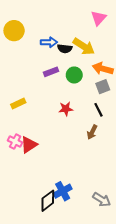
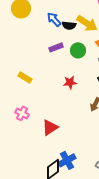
blue arrow: (49, 42) -> (54, 19), turned -133
yellow rectangle: (18, 103) -> (25, 77), turned 56
red triangle: (29, 145) -> (50, 127), moved

